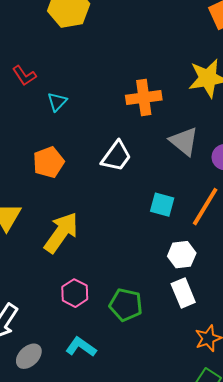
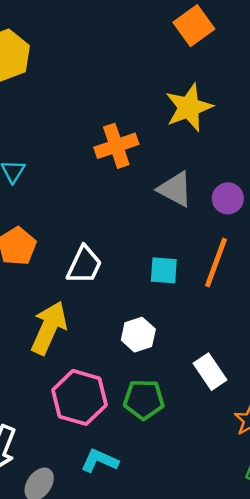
white trapezoid: (116, 156) -> (84, 265), moved
white hexagon: (182, 255) -> (138, 335), moved
pink hexagon: (75, 293) -> (79, 397), size x1.6

